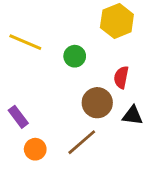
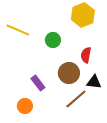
purple rectangle: (18, 117) -> (38, 83), moved
brown line: (82, 142) -> (76, 99), moved

